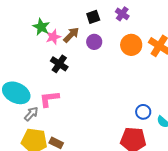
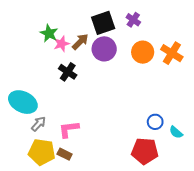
black square: (93, 17) -> (103, 23), size x1.6
purple circle: (94, 42) -> (104, 49), size x1.5
pink L-shape: (49, 99) -> (69, 129), moved

